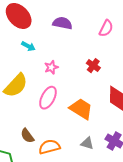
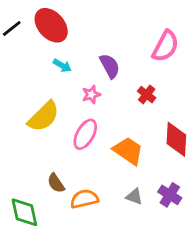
purple semicircle: (62, 23) -> (110, 66), moved, turned 48
pink semicircle: (106, 28) -> (165, 46), size x1.4

